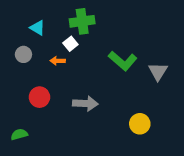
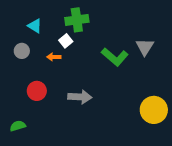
gray triangle: (158, 71) -> (145, 47), moved
yellow circle: (140, 124) -> (154, 110), moved, size x1.4

